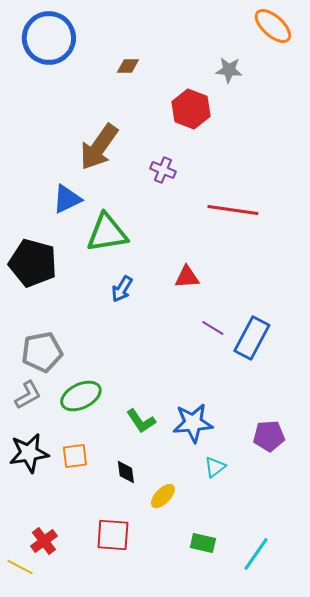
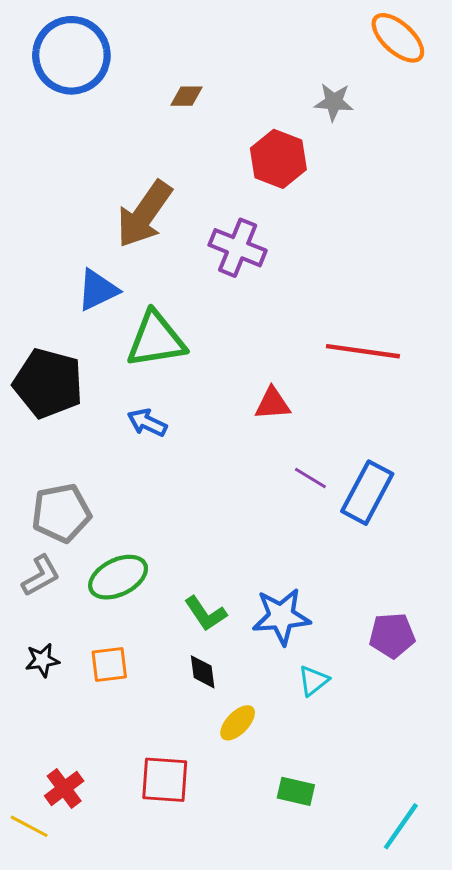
purple cross: (163, 170) -> (238, 248), size x1.5
red line: (233, 210) -> (363, 351), moved
blue arrow: (122, 289) -> (147, 423), moved, turned 84
black star: (29, 453) -> (42, 660), size x0.6
black diamond: (126, 472) -> (203, 672), moved
cyan line: (256, 554) -> (401, 826), moved

